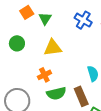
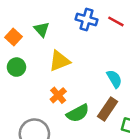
orange square: (27, 12) -> (13, 37), moved
brown rectangle: (81, 96) -> (108, 109), turned 72

